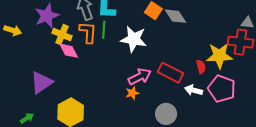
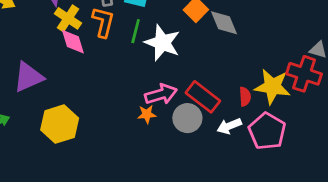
green line: (104, 30) -> (136, 31), moved
white arrow: (194, 90) -> (229, 126), turned -48
gray circle: (166, 114) -> (187, 118), moved

